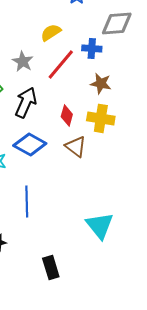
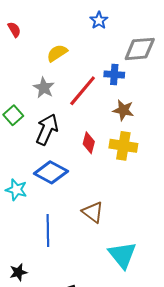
yellow semicircle: (51, 32) -> (57, 53), moved
brown triangle: (76, 146) -> (93, 212), moved

